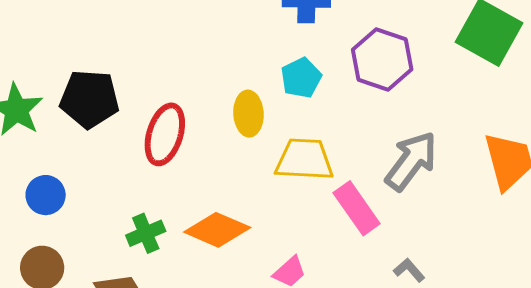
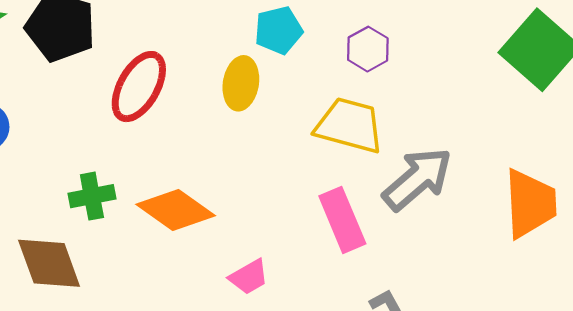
purple hexagon: (382, 60) -> (368, 49), moved, size x0.6
cyan pentagon: (301, 78) -> (278, 30), moved
yellow trapezoid: (304, 160) -> (349, 125), moved

